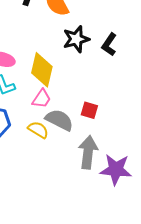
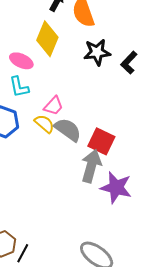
yellow diamond: (42, 70) -> (47, 39), moved
red square: (89, 110) -> (101, 141), moved, size x1.5
yellow semicircle: (38, 130) -> (44, 124), moved

